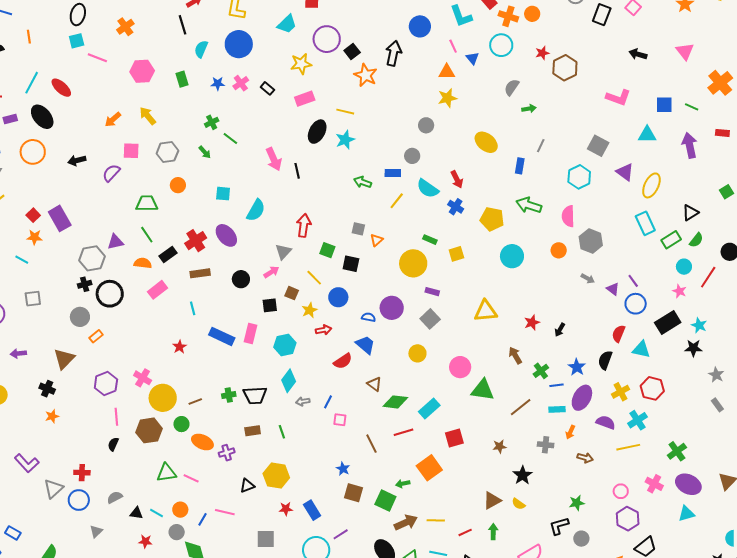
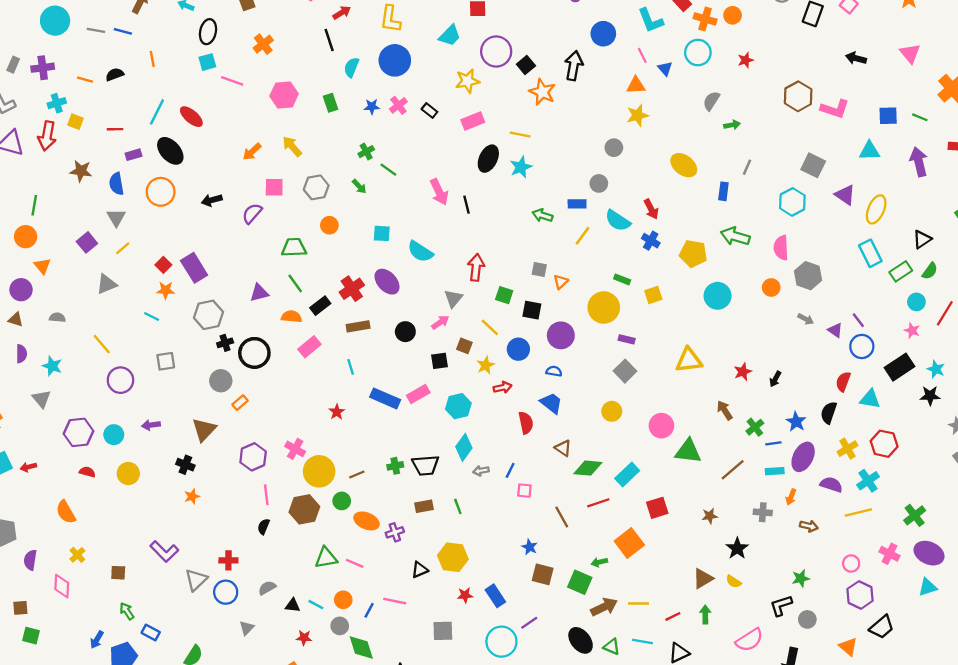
brown hexagon: (565, 68) -> (798, 96), moved
cyan semicircle: (256, 210) -> (420, 252), turned 95
gray hexagon: (92, 258) -> (208, 315), moved
purple circle: (392, 308) -> (561, 335), moved
pink rectangle: (251, 333) -> (418, 394), turned 48
red semicircle: (343, 361) -> (526, 423), turned -66

